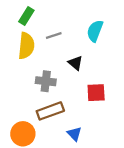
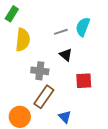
green rectangle: (26, 16) -> (12, 14), moved
gray line: (54, 35) -> (61, 32), moved
brown rectangle: (50, 111) -> (44, 97), turned -35

